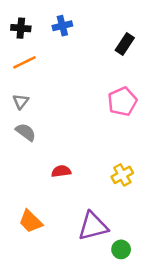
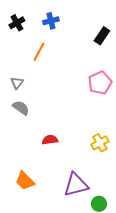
black cross: (21, 28) -> (17, 23), turned -35
orange line: (24, 62) -> (39, 52), moved, turned -36

